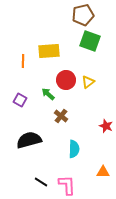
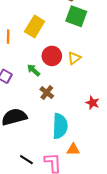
yellow rectangle: (49, 51) -> (35, 26), turned -55
cyan semicircle: (74, 149) -> (60, 126), size x1.4
orange triangle: (103, 172) -> (73, 149), moved

